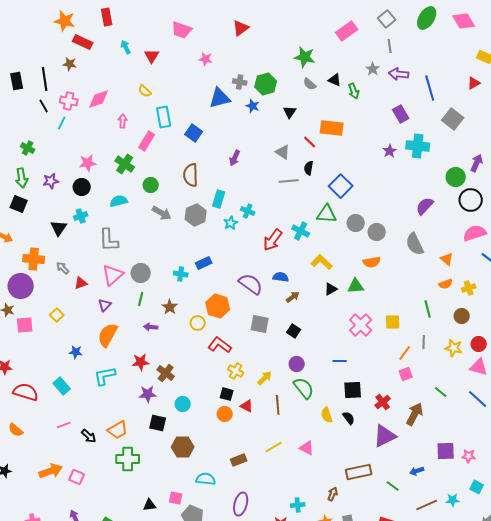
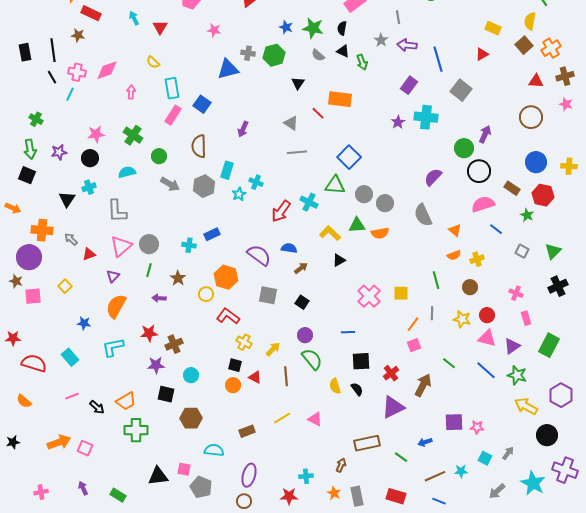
blue star: (253, 106) -> (286, 27), moved
purple rectangle: (401, 114) -> (409, 85), turned 66
pink rectangle: (147, 141) -> (173, 115), moved
black semicircle: (309, 168) -> (342, 28), moved
green triangle: (356, 286) -> (357, 225), moved
brown cross: (166, 373) -> (174, 344), turned 30
black triangle: (150, 505) -> (158, 476), size x1.5

